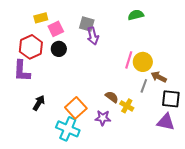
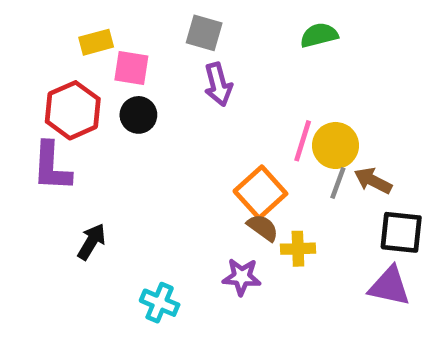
gray square: (87, 24) -> (204, 33), moved
pink square: (56, 29) -> (131, 68), turned 35
gray line: (144, 86) -> (338, 183), moved
yellow cross: (127, 106) -> (298, 249), turned -32
orange square: (76, 108) -> (260, 192), moved
cyan cross: (68, 129) -> (160, 303), size x0.7

